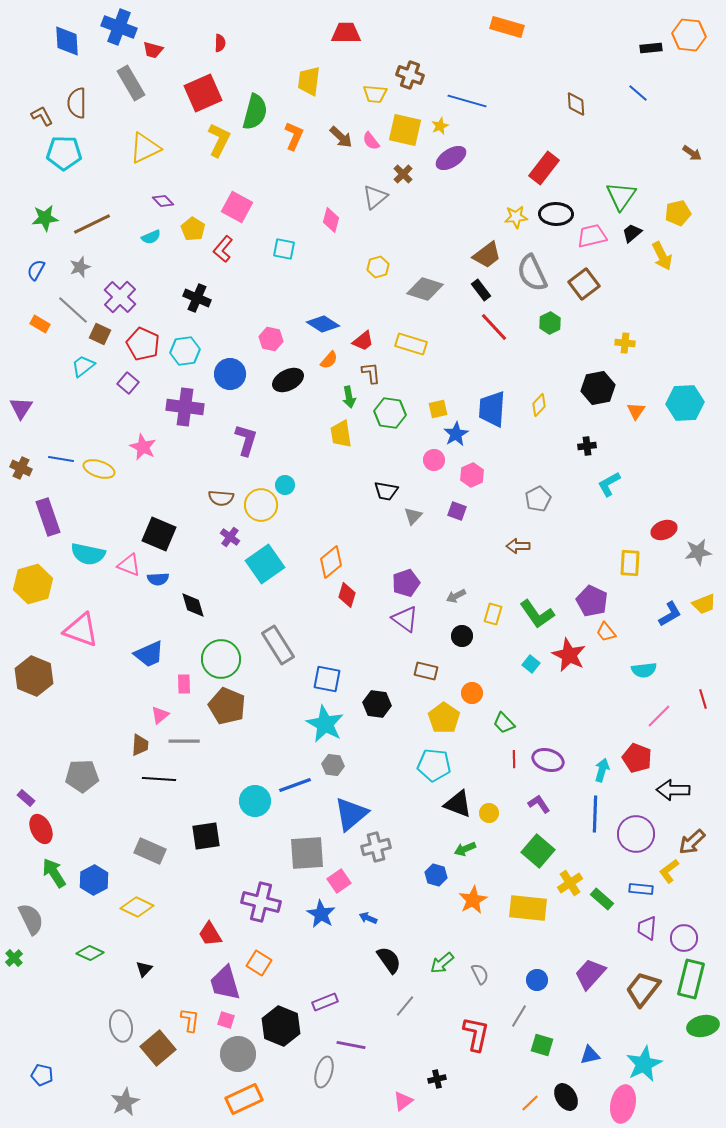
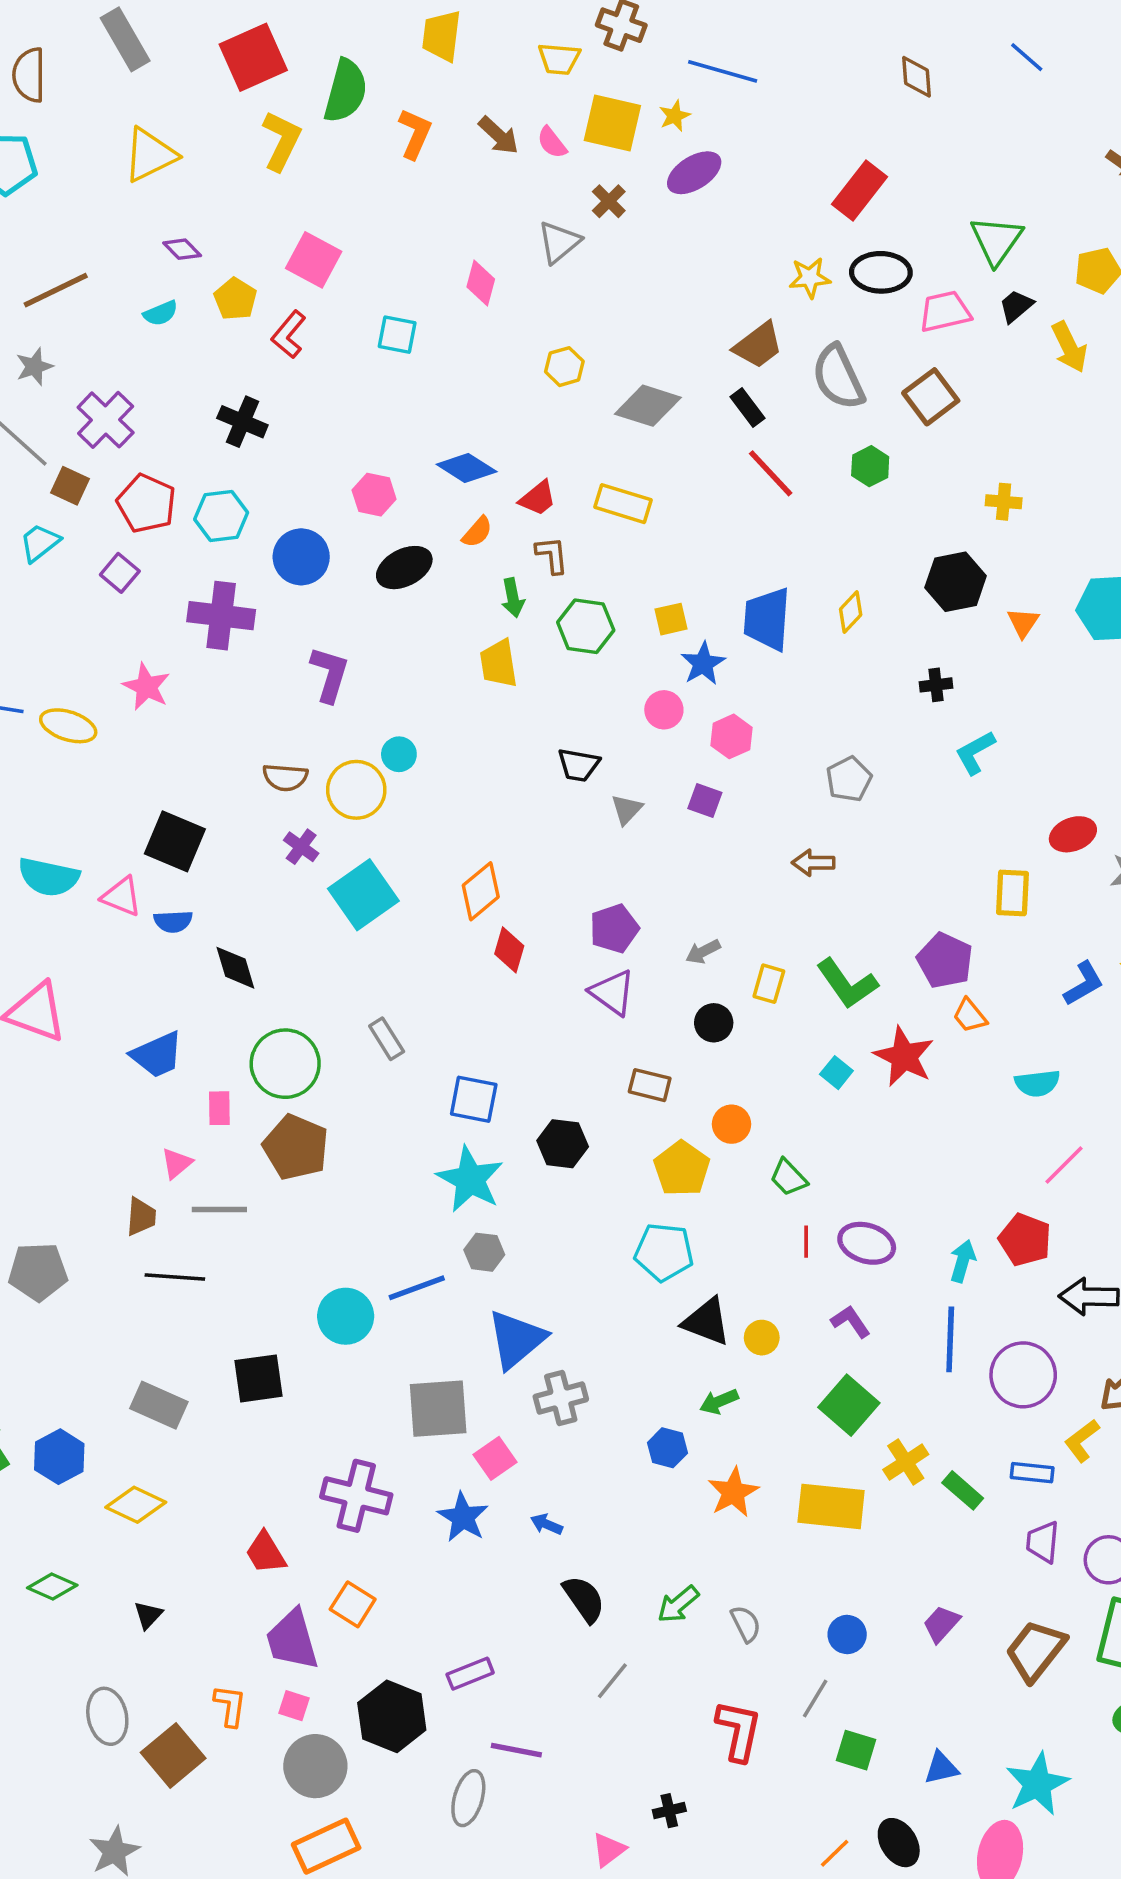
gray rectangle: (278, 645) -> (387, 1039), size x0.6
purple trapezoid: (590, 974) -> (941, 1624), size x0.7

